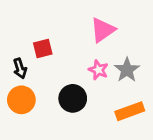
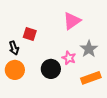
red square: (43, 48) -> (30, 34), turned 32
pink star: (98, 70) -> (69, 58), moved

